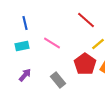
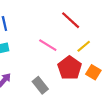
pink line: (52, 43) -> (48, 45), moved

